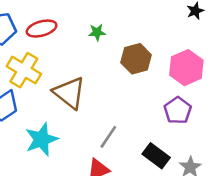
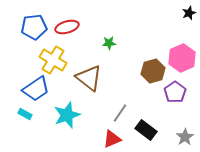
green star: (97, 32) -> (109, 43), moved
brown hexagon: (136, 59) -> (153, 71), moved
black rectangle: (156, 156) -> (146, 130), moved

